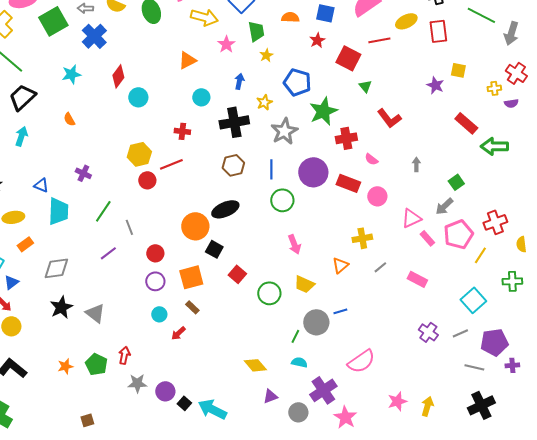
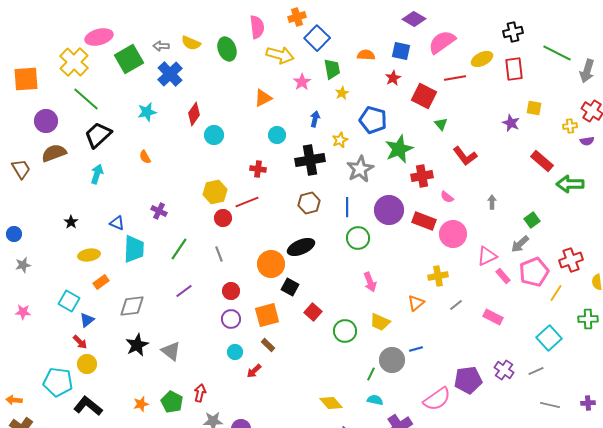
pink circle: (377, 196) -> (453, 234), size x1.4
gray line: (129, 227) -> (219, 254), moved
purple pentagon: (494, 342) -> (468, 380), moved

